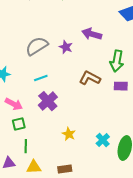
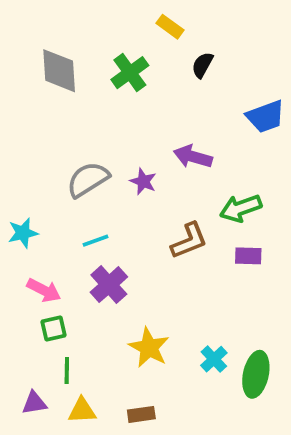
green arrow: (117, 61) -> (241, 208), turned 60
brown L-shape: (90, 78) -> (189, 241), turned 130
yellow star: (69, 134) -> (149, 348), size x1.5

